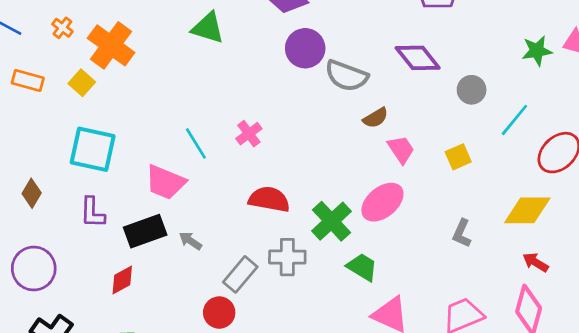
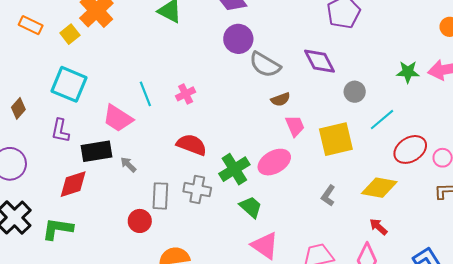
yellow square: (458, 157) -> (336, 139), size x1.8
gray rectangle: (240, 274) -> (160, 196), turned -48
red diamond: (122, 280) -> (73, 184), size x1.4

